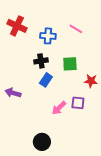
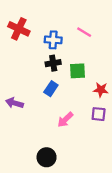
black cross: (41, 61) -> (53, 63), moved
purple square: (78, 103) -> (99, 114), moved

